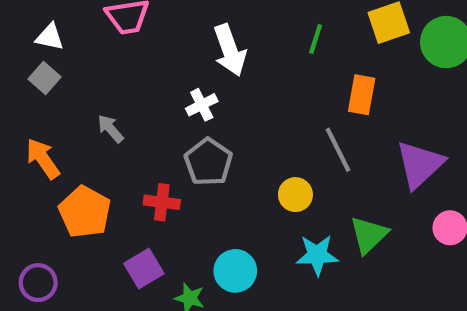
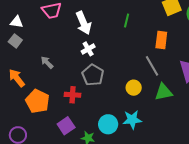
green line: (316, 39) -> (127, 21), moved
white arrow: (230, 50) -> (84, 23), moved
green triangle: (369, 235) -> (164, 92), moved, turned 36
cyan star: (317, 255) -> (132, 120), moved

